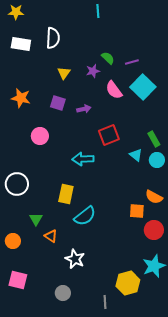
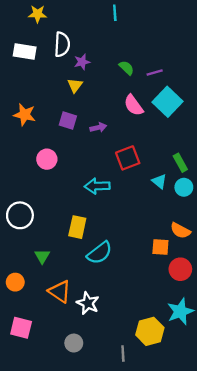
yellow star: (16, 12) -> (37, 14), moved
purple star: (93, 71) -> (82, 62), moved
orange triangle: (51, 236) -> (60, 291), moved, size x1.5

